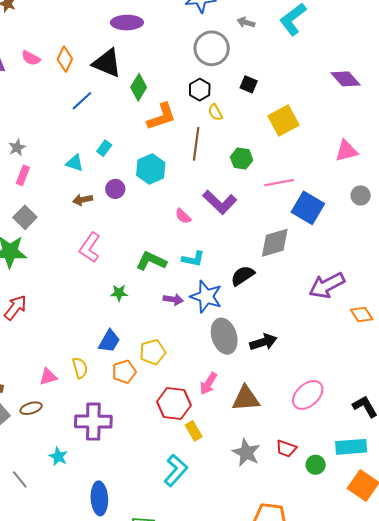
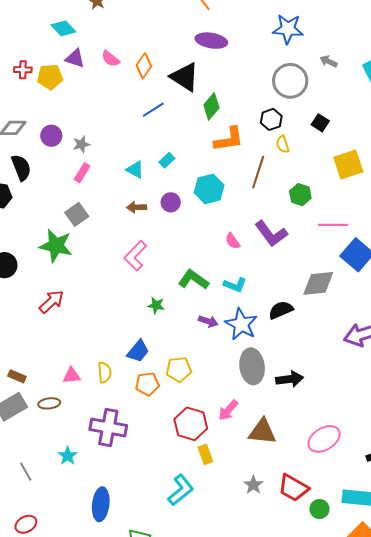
red trapezoid: (286, 449) -> (293, 488), size x1.5
gray star: (246, 453) -> (253, 485), size x0.7

